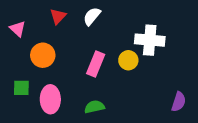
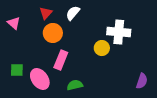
orange circle: (43, 55) -> (53, 33), moved
pink rectangle: (96, 64) -> (61, 60), moved
pink ellipse: (50, 99) -> (40, 79), turned -35

